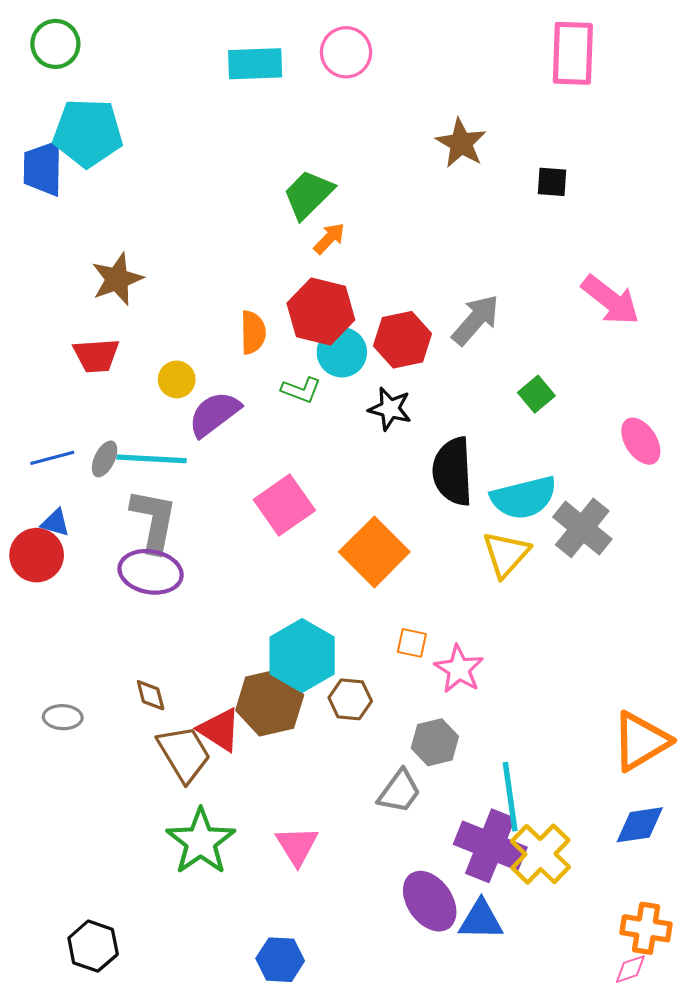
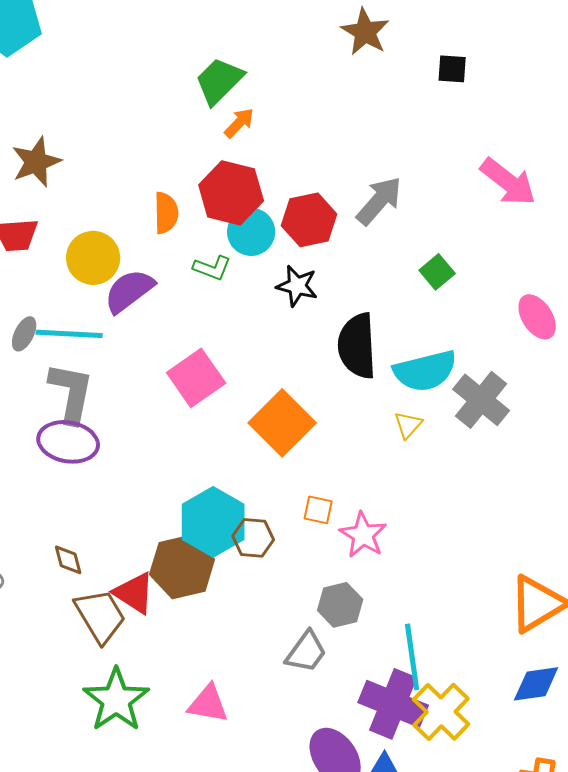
yellow circle: (177, 379) -> (93, 258), size x1.5
yellow triangle: (506, 554) -> (408, 425), size x0.6
brown hexagon: (350, 699) -> (253, 538), moved
pink triangle: (297, 846) -> (208, 704), turned -48

